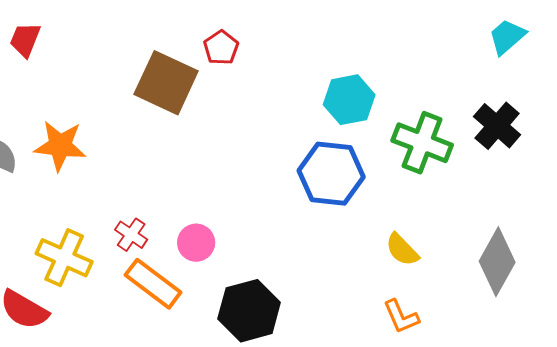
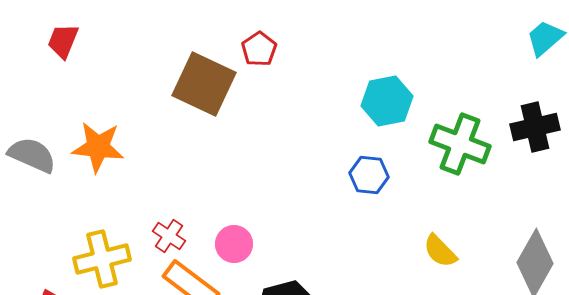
black cross: (497, 126) -> (535, 127), turned 36
blue hexagon: (331, 174) -> (369, 175), size x0.6
yellow cross: (64, 258) -> (102, 259), turned -38

